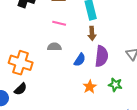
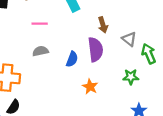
brown arrow: (92, 33) -> (103, 25), moved
green star: (115, 85) -> (131, 77), moved

